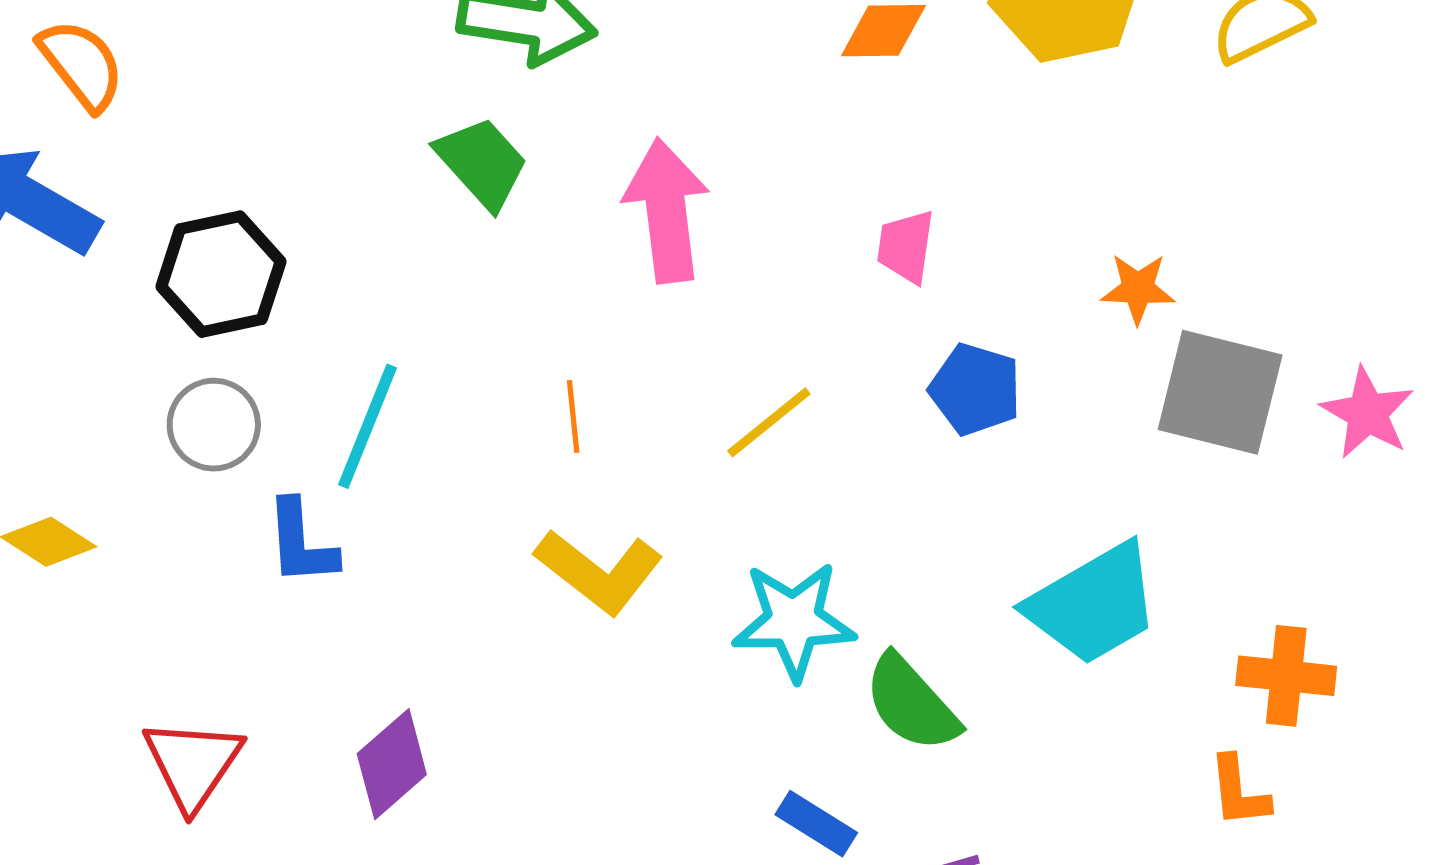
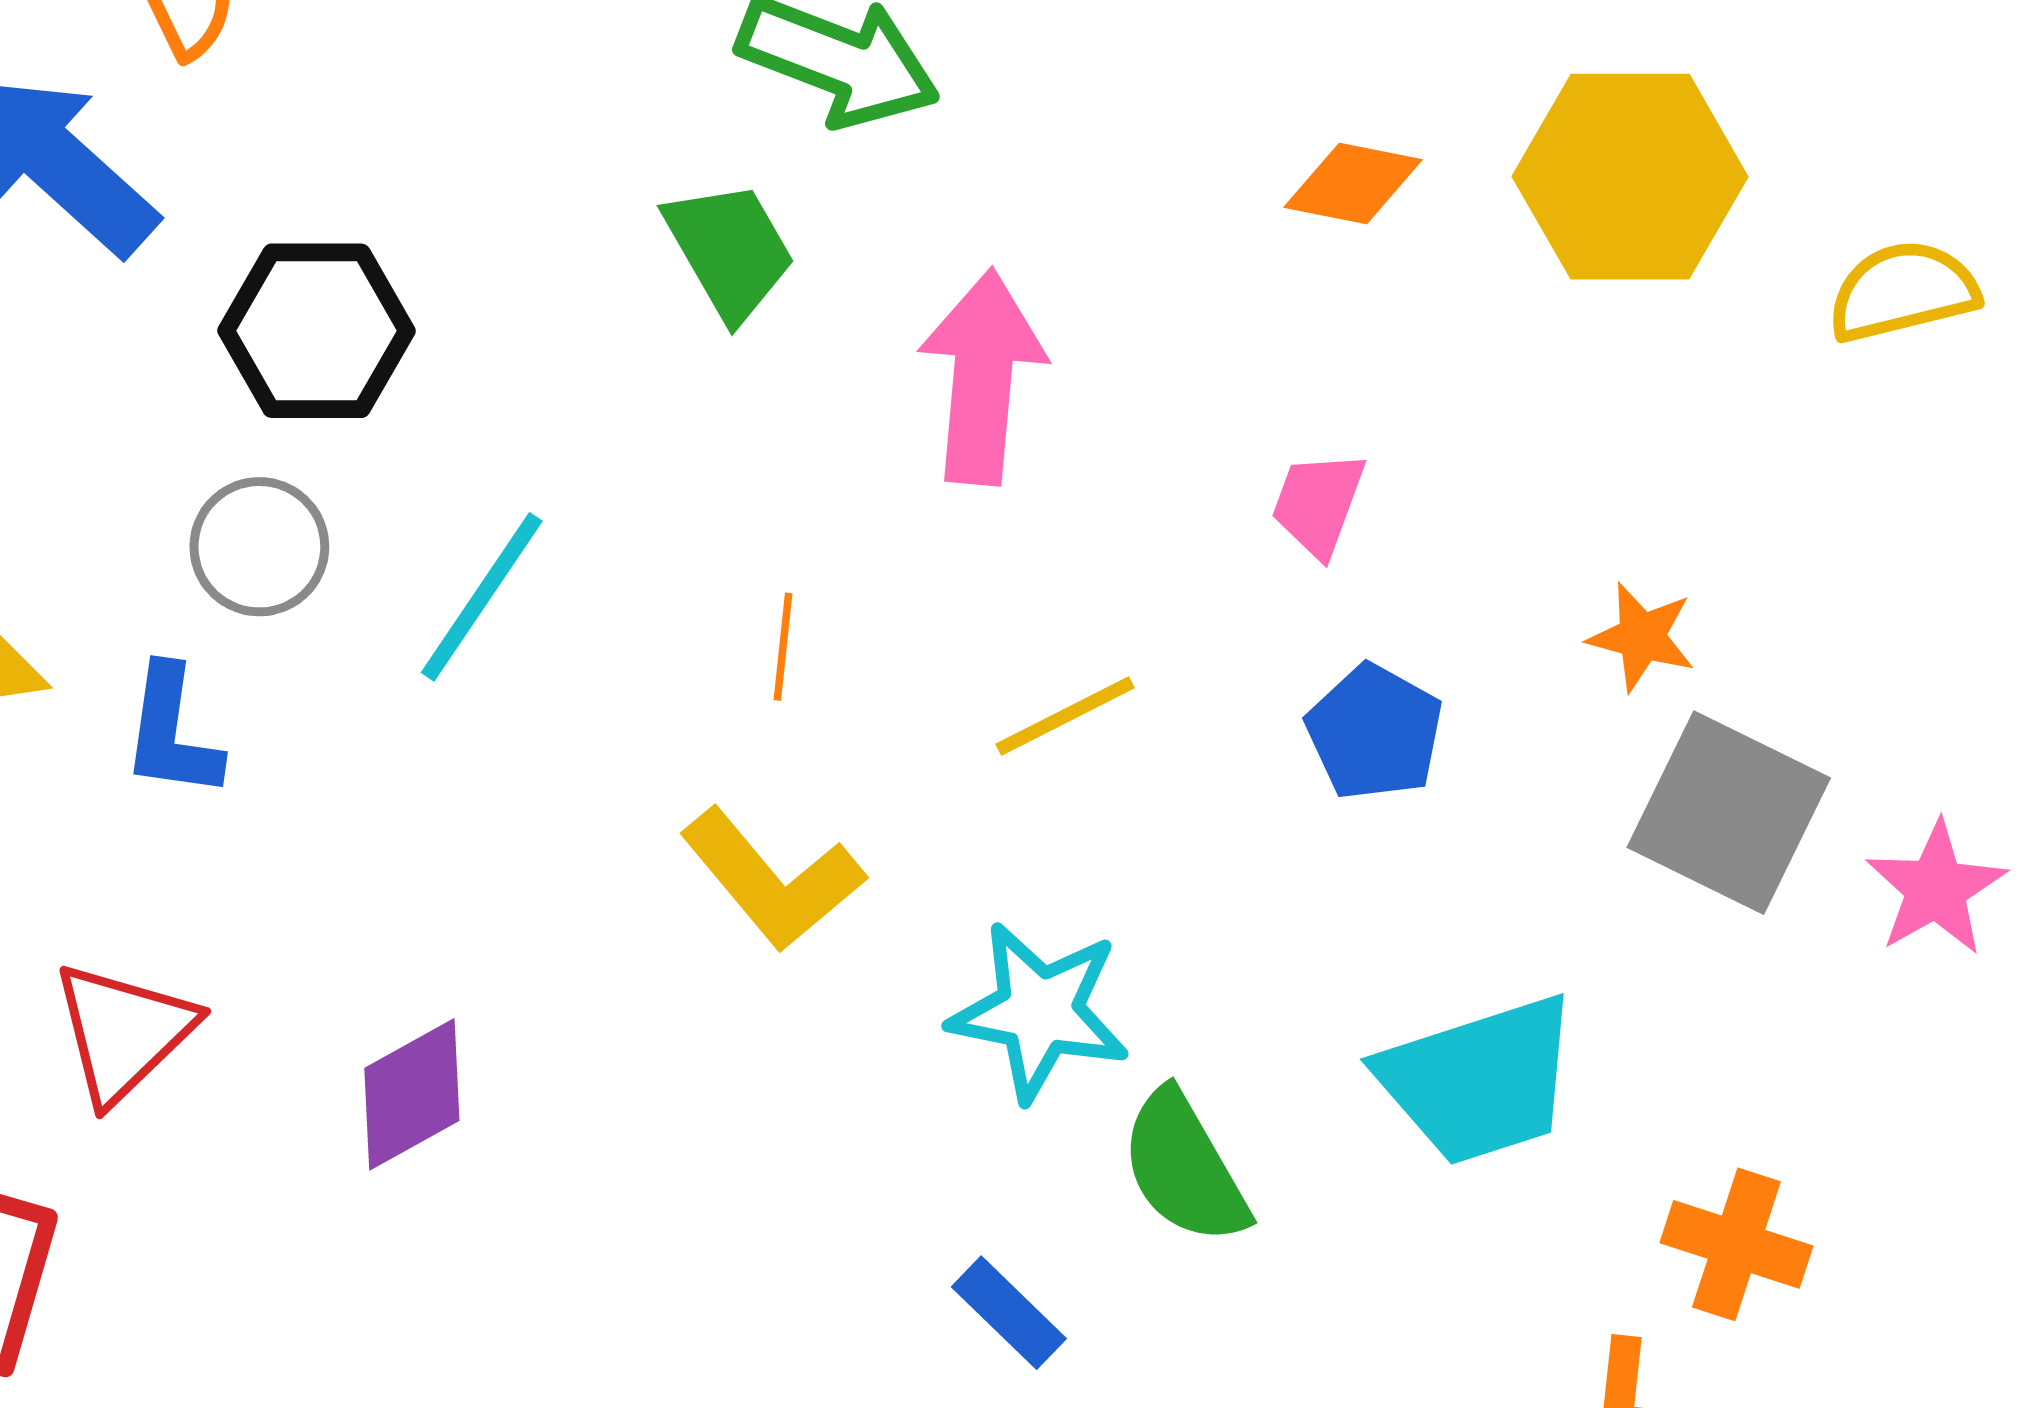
blue L-shape: (301, 543) -> (172, 732), moved

